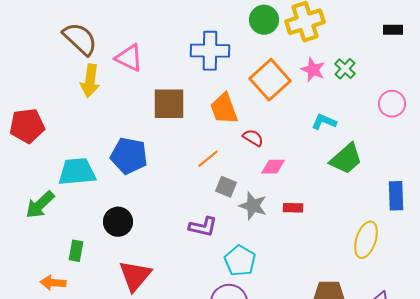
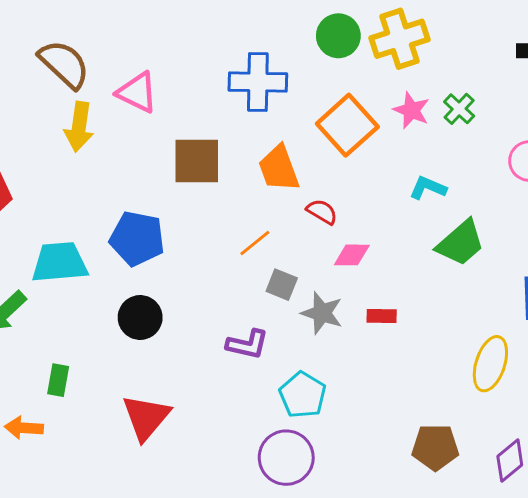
black circle: (118, 222) -> (140, 317), moved

